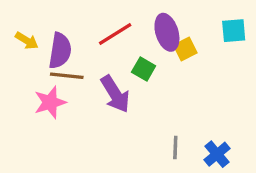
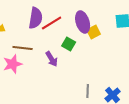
purple semicircle: (60, 51) -> (36, 18), moved
purple arrow: (115, 94) -> (52, 59), size x0.7

